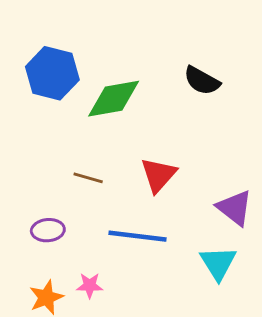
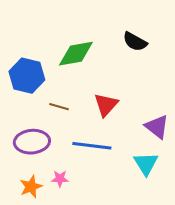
blue hexagon: (52, 73) -> (27, 76), moved
purple ellipse: (48, 230) -> (32, 142), size x1.6

